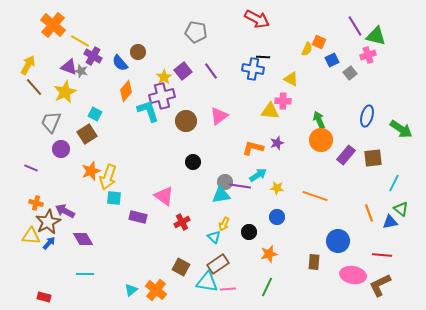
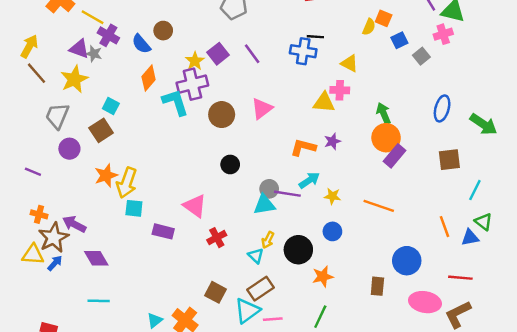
purple rectangle: (346, 155) -> (395, 156), moved
black circle: (249, 232) -> (298, 250), size x1.5
cyan triangle: (207, 282) -> (247, 311), turned -45

